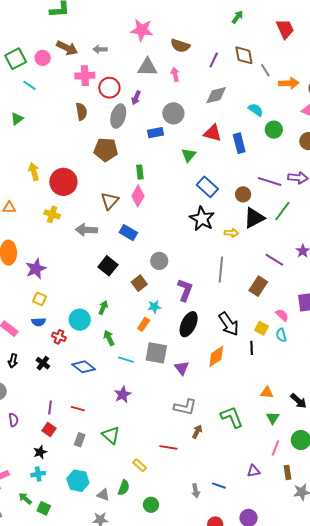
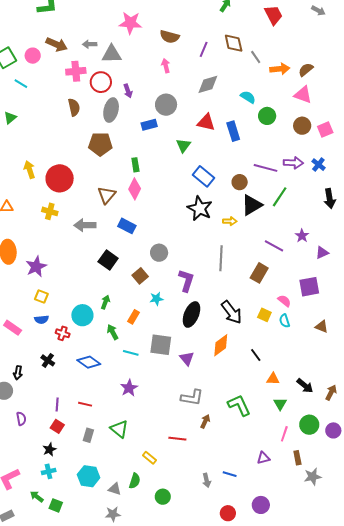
gray triangle: (147, 67) -> (112, 54), moved
purple arrow: (136, 98) -> (128, 91), turned -40
orange rectangle: (144, 324) -> (133, 317), moved
black line: (252, 348) -> (256, 355), moved, turned -32
black arrow: (13, 361) -> (18, 373), moved

